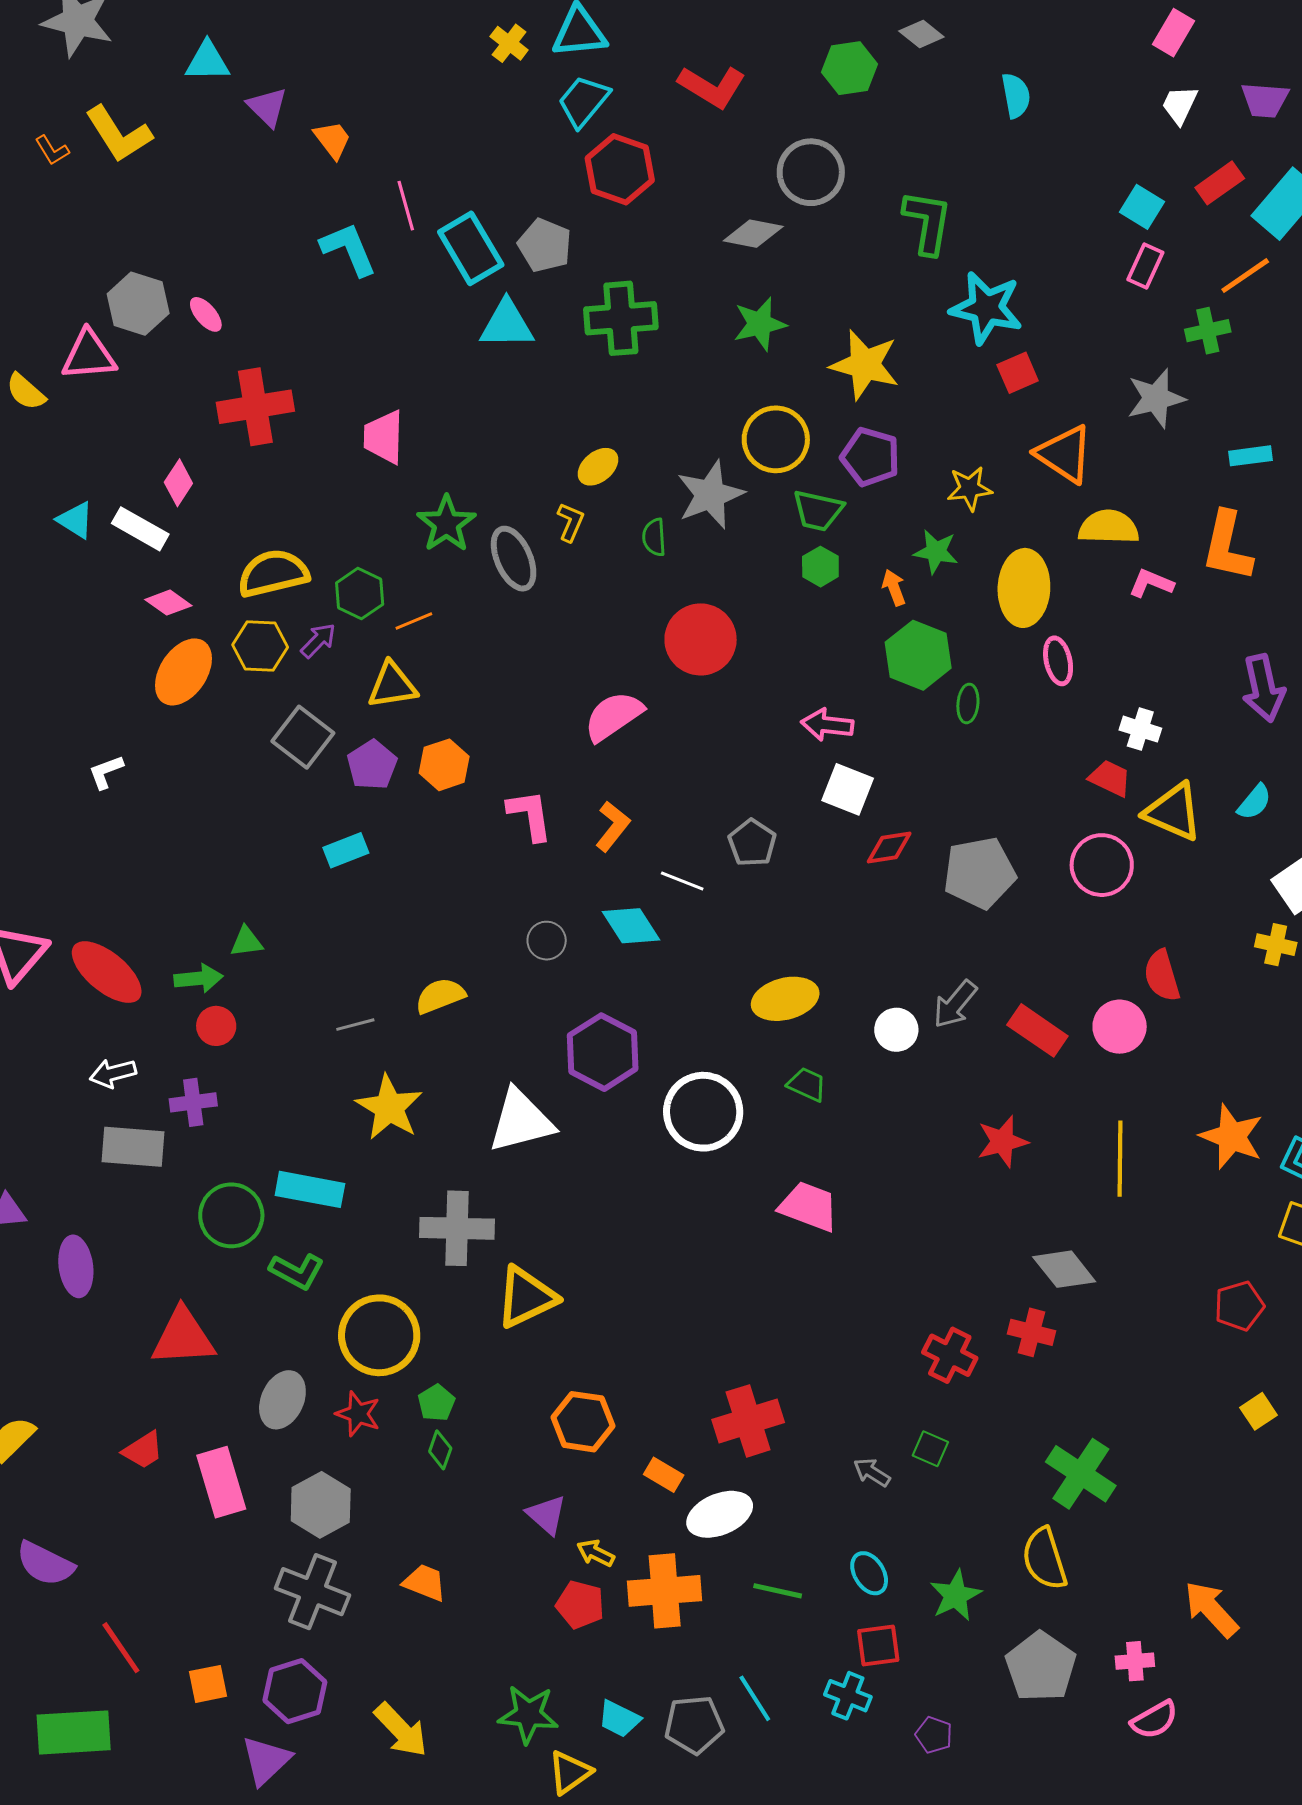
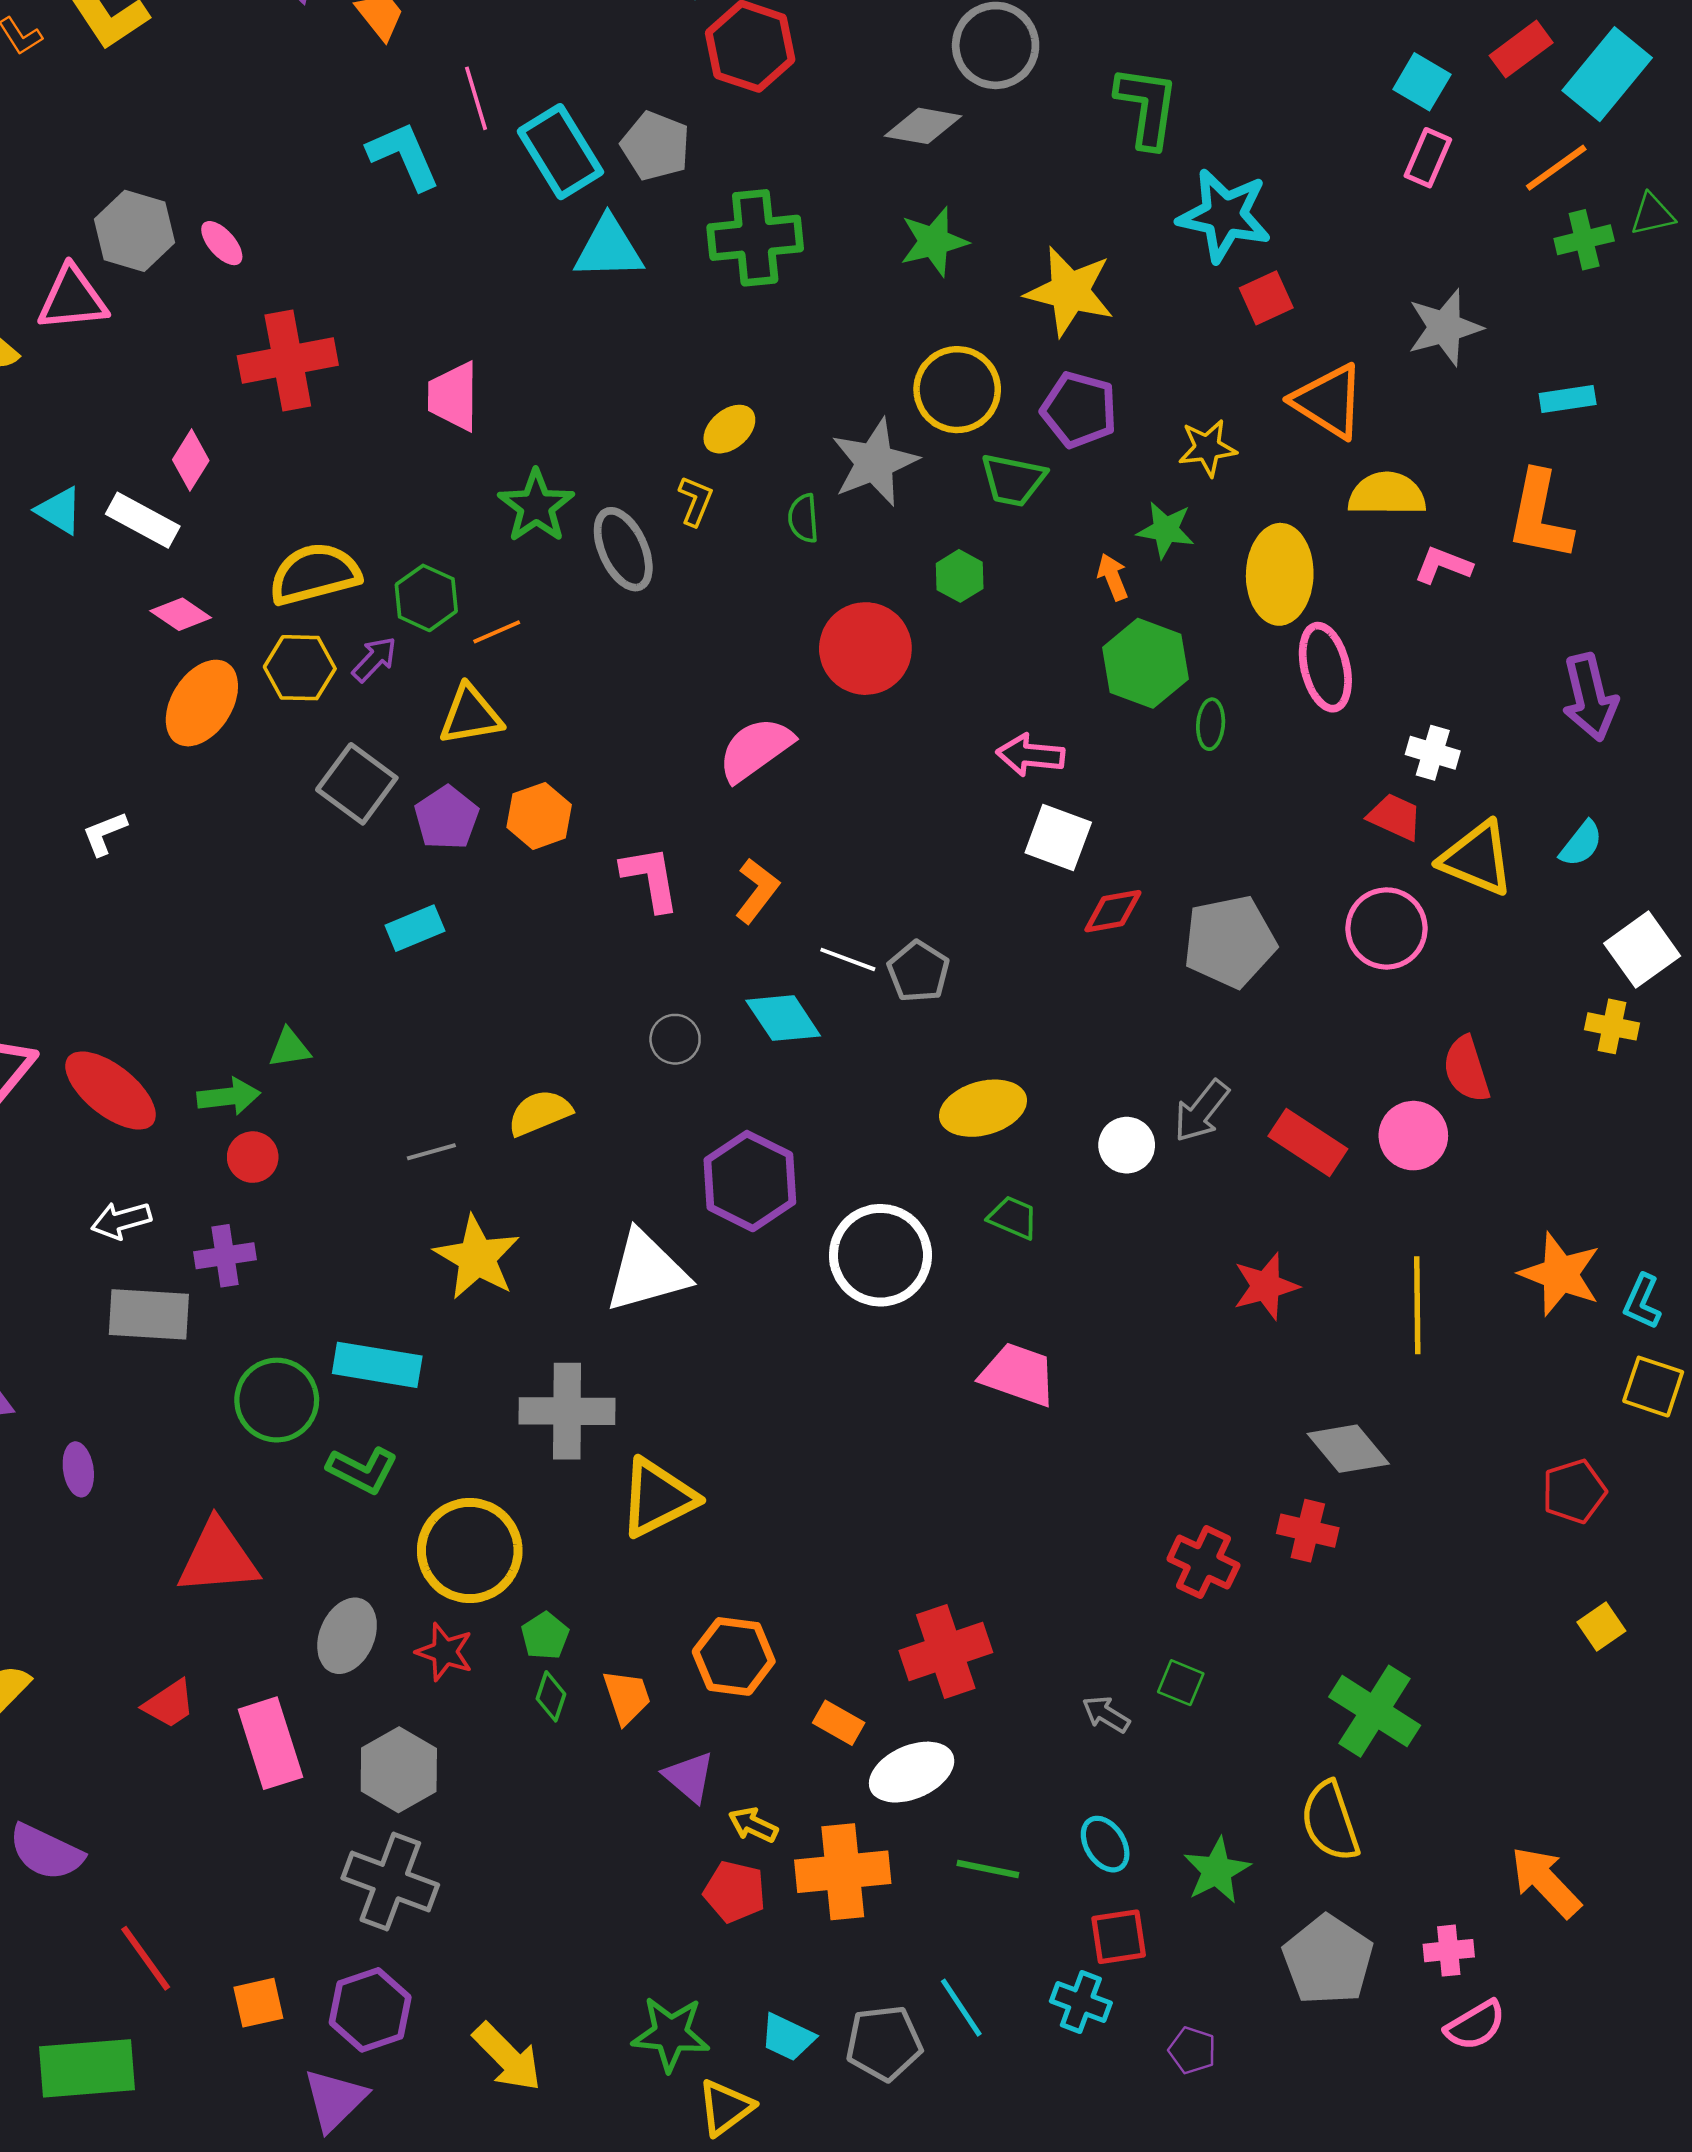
green cross: (1208, 331) -> (1584, 240), moved
green hexagon: (820, 567) -> (960, 576), moved
pink ellipse: (1058, 661) -> (1325, 667), size x1.4
gray pentagon: (752, 843) -> (918, 971), moved
purple ellipse: (76, 1266) -> (78, 1469), size x0.7
orange trapezoid: (425, 1583) -> (627, 1697), moved, turned 51

